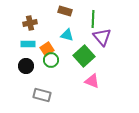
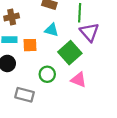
orange square: (47, 49) -> (30, 45), turned 32
green circle: (51, 60) -> (47, 74), moved

